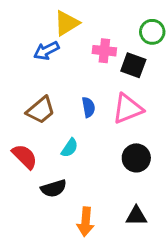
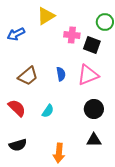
blue arrow: (46, 51) -> (16, 34), moved
cyan semicircle: (70, 148) -> (48, 111), moved
black semicircle: (54, 188) -> (18, 145), moved
black triangle: (136, 216) -> (94, 140), moved

